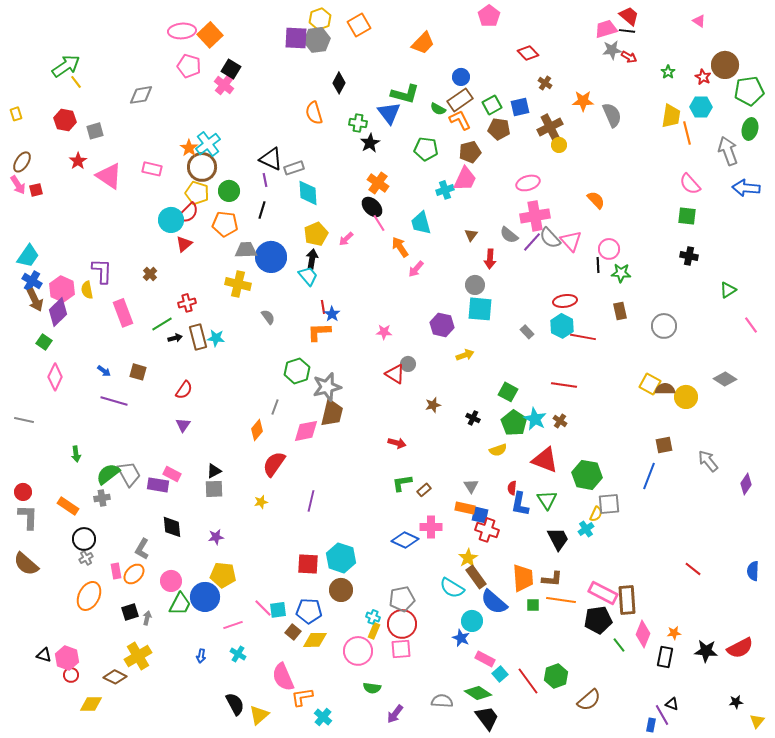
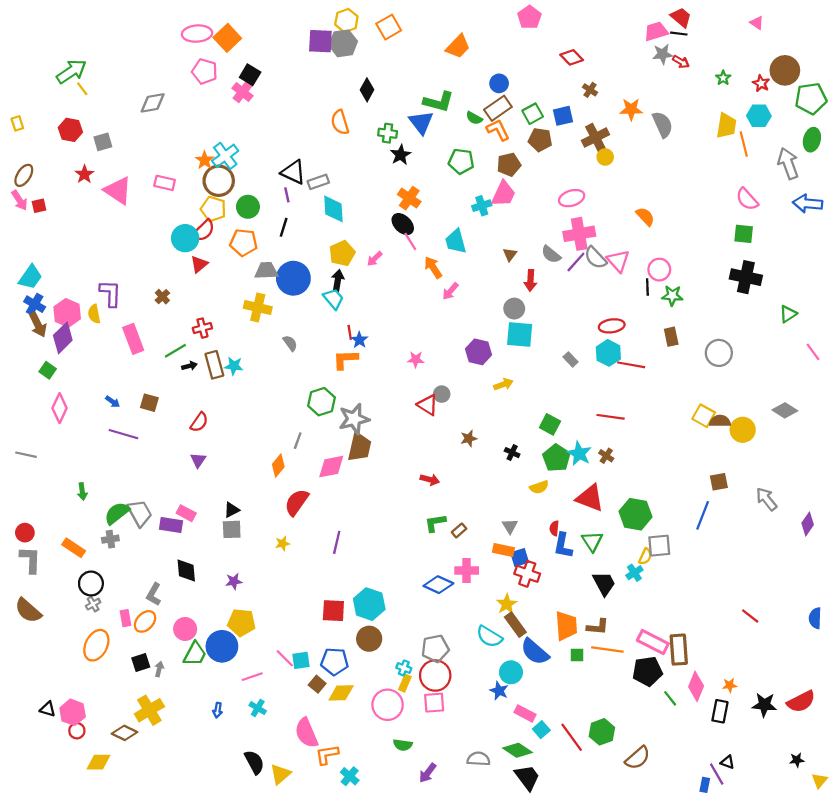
black cross: (689, 256) -> (746, 277), size x1.6
blue square: (480, 515) -> (520, 558), turned -30

